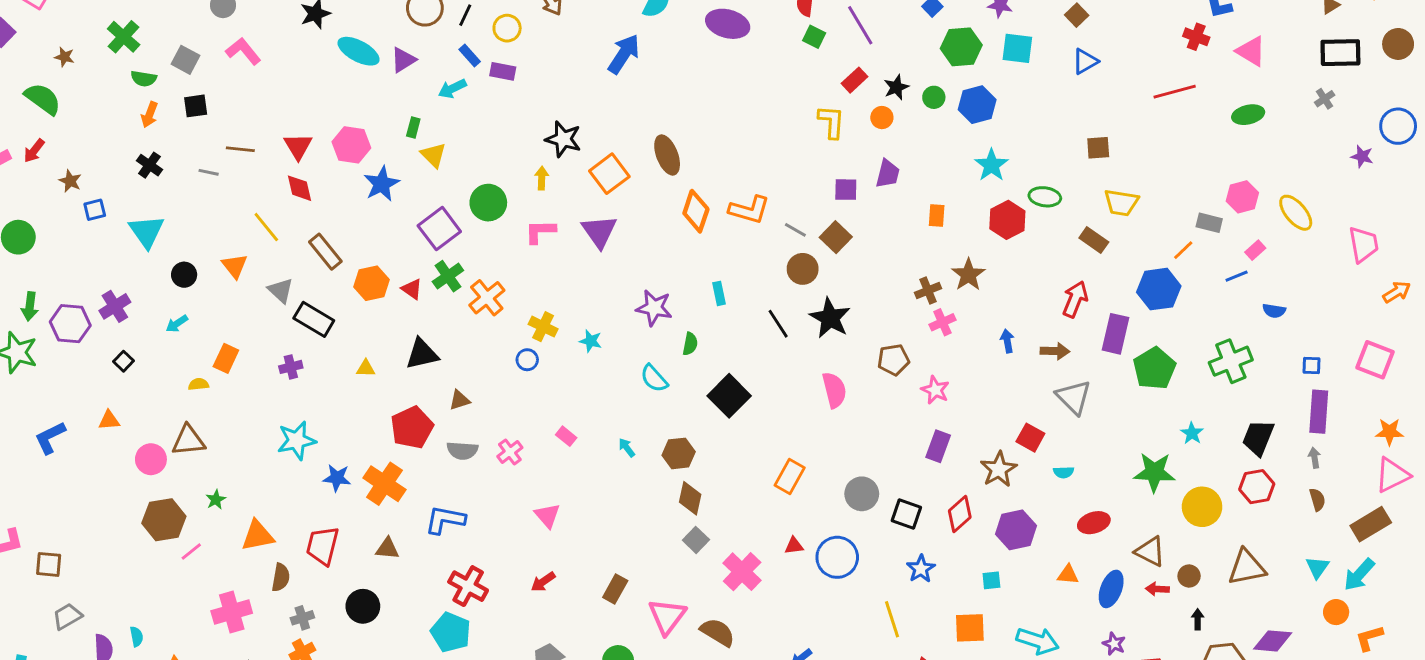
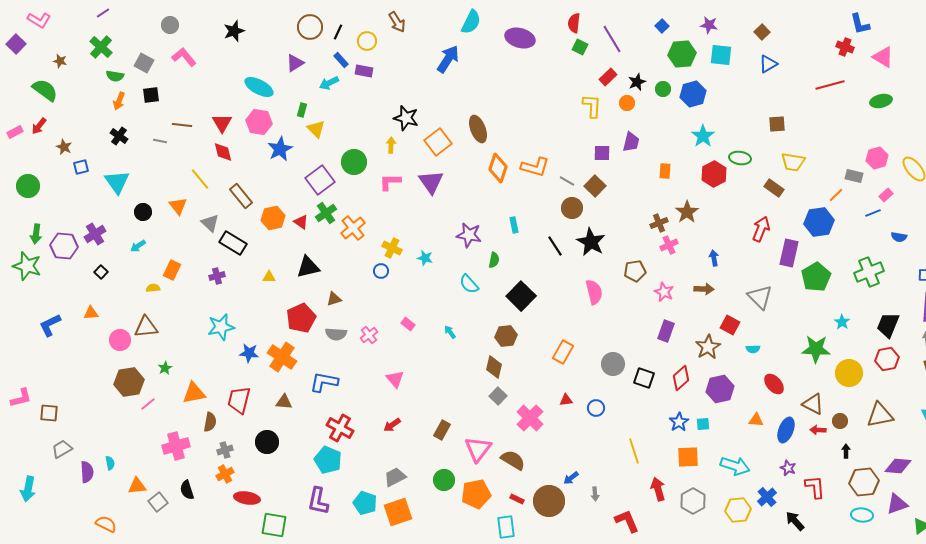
cyan ellipse: (359, 51) -> (259, 87), moved
brown arrow: (1055, 351) -> (704, 289), moved
brown hexagon: (679, 453) -> (506, 336), moved
red ellipse: (1094, 523) -> (774, 384), turned 65
blue circle: (837, 557) -> (596, 408), size x0.6
blue star: (921, 569) -> (679, 422), moved

